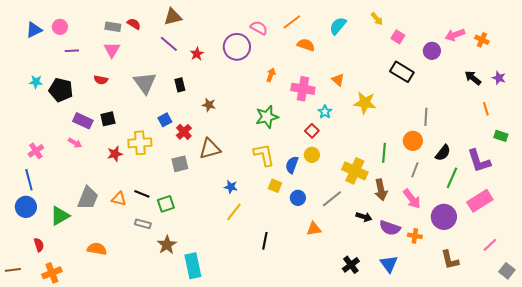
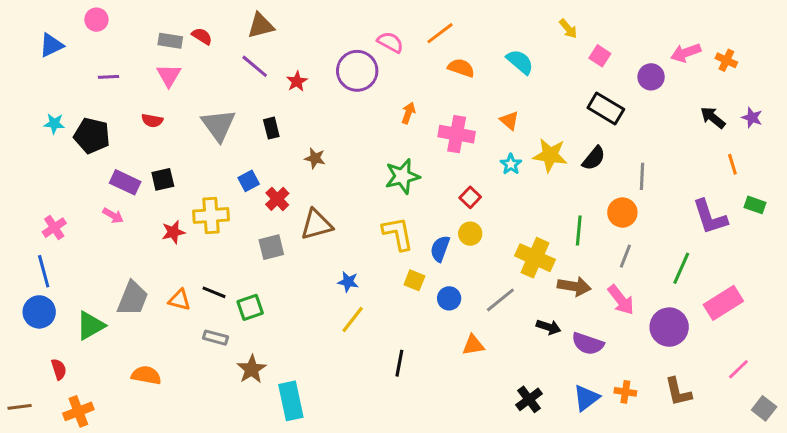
cyan semicircle: (338, 26) -> (520, 62), moved, turned 90
pink circle: (60, 27) -> (96, 20), moved
cyan star: (325, 112) -> (511, 164), moved
black semicircle: (443, 153) -> (594, 158), moved
purple L-shape: (479, 161) -> (710, 217), moved
brown arrow: (381, 190) -> (574, 286), turned -70
orange cross: (415, 236) -> (625, 392), moved
blue triangle: (389, 264) -> (586, 398), turned 30

